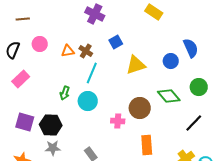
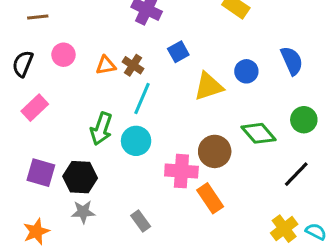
blue circle: (171, 61) -> (246, 71), moved
green arrow: (65, 93) -> (101, 129), size x1.5
pink cross: (118, 121) -> (181, 171), size x1.5
orange rectangle: (147, 145) -> (210, 198), moved, turned -30

